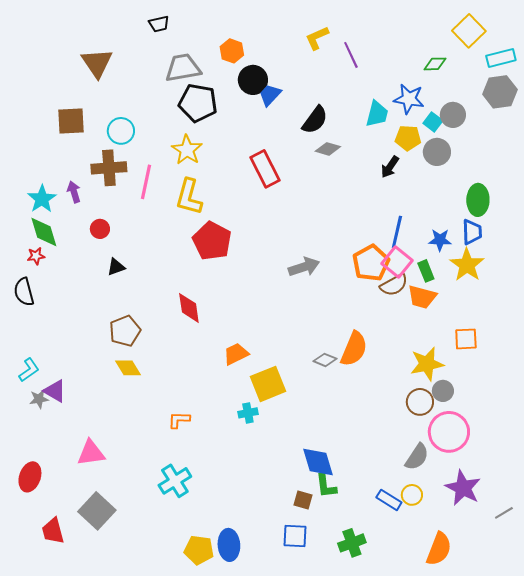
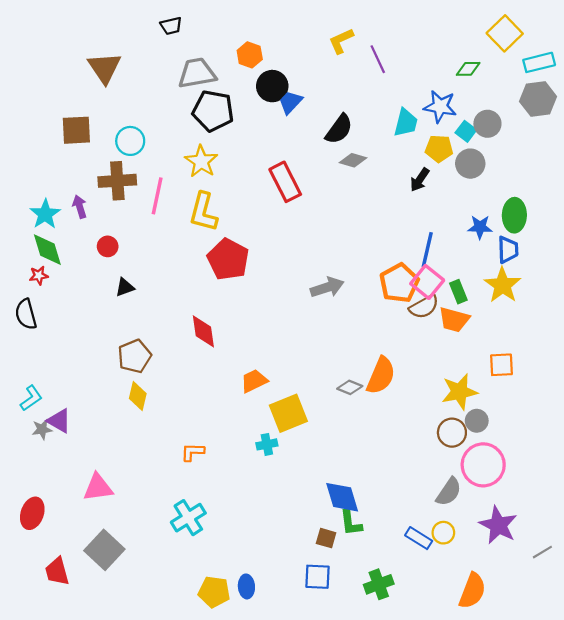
blue star: (440, 240) -> (480, 227), moved
yellow diamond: (128, 368) -> (138, 396), turned 44
blue ellipse: (229, 545) -> (246, 586), size x0.7

